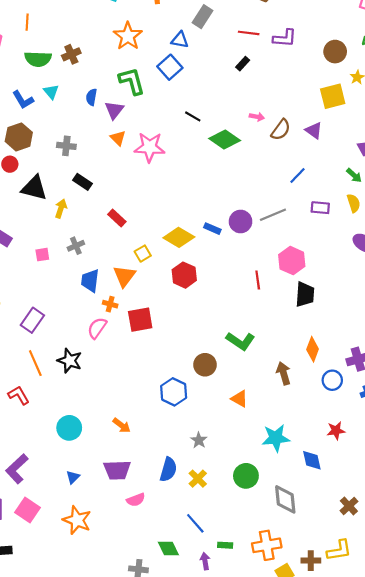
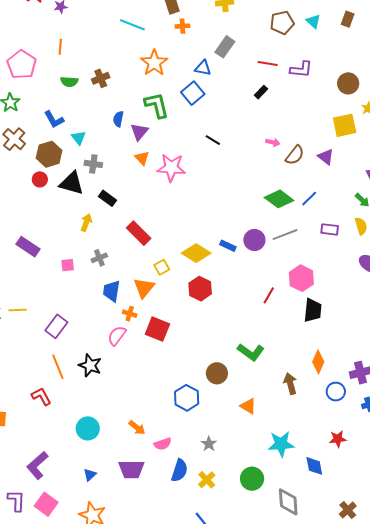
green semicircle: (38, 59) -> (69, 82), size x0.7
cyan triangle: (51, 92) -> (79, 138), moved
green diamond: (225, 140) -> (279, 199), moved
black triangle: (34, 188) -> (72, 183), moved
red rectangle: (117, 218) -> (139, 233), size x1.4
red line: (258, 280) -> (269, 295), turned 36
red square: (140, 320) -> (157, 329), turned 30
pink semicircle: (136, 500) -> (163, 444), moved

